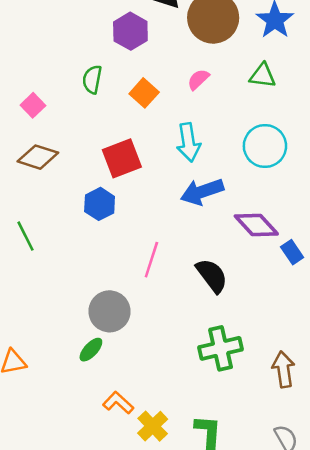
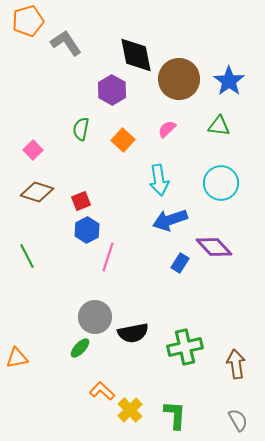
red square: (122, 158) -> (81, 201), moved, size x0.6
blue rectangle: (292, 252) -> (180, 263), moved, turned 66
pink line: (151, 260) -> (108, 257), moved
black semicircle: (212, 276) -> (133, 333), moved, turned 116

